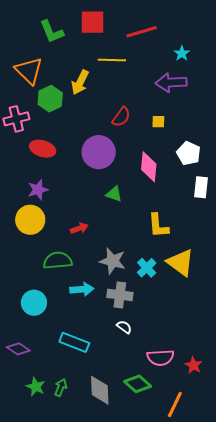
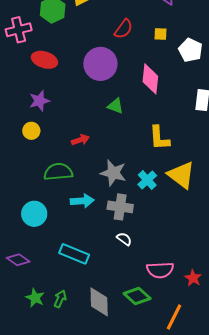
white pentagon: (189, 153) -> (190, 50), moved
yellow circle: (30, 220) -> (31, 131), size x0.6

